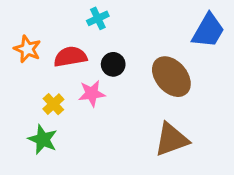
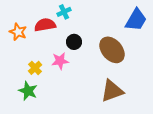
red semicircle: (70, 57) -> (45, 25), moved

